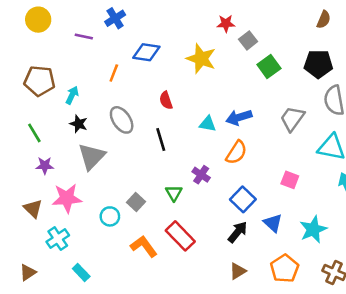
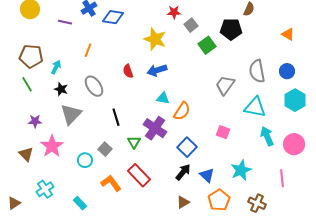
blue diamond: (146, 52) -> (113, 17), moved
black pentagon: (318, 64) -> (231, 29), moved
blue arrow: (239, 117) -> (157, 70), moved
cyan triangle: (208, 124) -> (163, 98), moved
green line: (34, 133) -> (27, 84), moved
black line: (161, 139) -> (116, 117), moved
purple cross: (201, 175) -> (155, 128), size x1.6
pink star: (67, 198) -> (52, 146), turned -30
blue triangle: (273, 223) -> (207, 175), moved
cyan cross: (58, 239) -> (45, 189), moved
brown triangle: (28, 272) -> (14, 203), moved
cyan rectangle: (81, 272) -> (80, 203), moved

